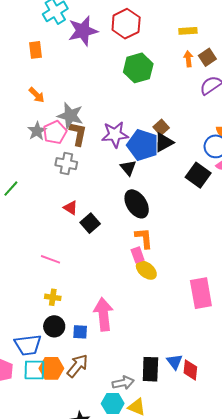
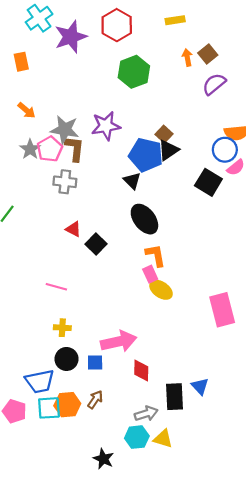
yellow rectangle: (188, 31) -> (175, 20), moved
purple star: (115, 135) -> (106, 126), moved
pink arrow: (103, 314) -> (119, 341), turned 88
brown arrow: (77, 366) -> (95, 400), size x0.7
red diamond: (190, 370) -> (141, 370), moved

